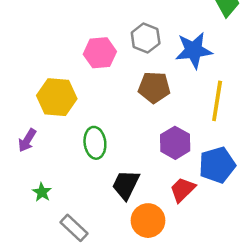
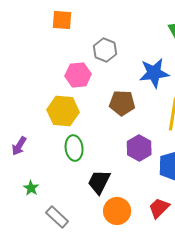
gray hexagon: (146, 38) -> (105, 50), moved
yellow hexagon: (57, 97) -> (63, 111), moved
red trapezoid: (183, 190) -> (159, 208), moved

